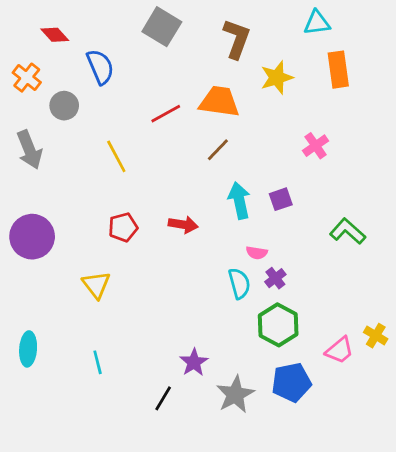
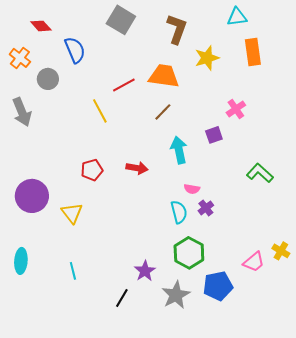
yellow line: (116, 156) -> (100, 111), moved
purple square: (281, 199) -> (214, 135), moved
purple circle: (32, 237) -> (32, 196), moved
green hexagon: (278, 325) -> (189, 253), moved

